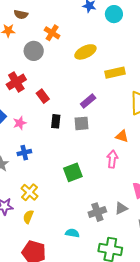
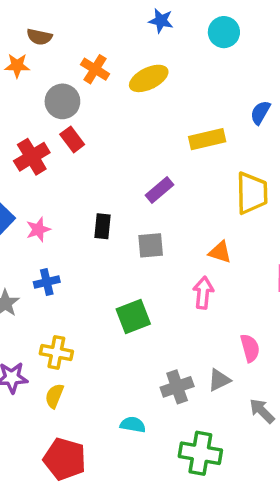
cyan circle: (114, 14) -> (224, 32), moved
yellow ellipse: (85, 52) -> (149, 78), moved
red rectangle: (43, 96) -> (72, 139), moved
gray square: (81, 123) -> (151, 245), moved
yellow cross: (29, 192) -> (56, 352), turned -30

